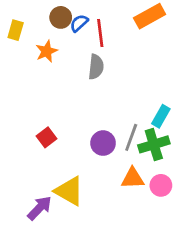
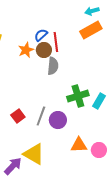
brown circle: (61, 17) -> (44, 50), moved
orange star: (47, 51) -> (26, 50), moved
gray line: (131, 137) -> (41, 116), moved
green cross: (154, 144) -> (78, 96), moved

